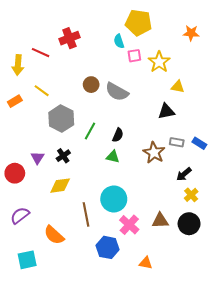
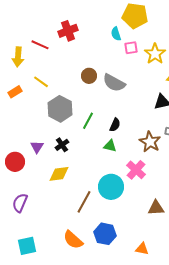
brown line: (86, 214) -> (84, 202), turned 40
purple semicircle: (20, 215) -> (20, 203), turned -30
pink cross: (129, 225) -> (136, 170), moved
orange semicircle: (54, 235) -> (73, 240), moved

